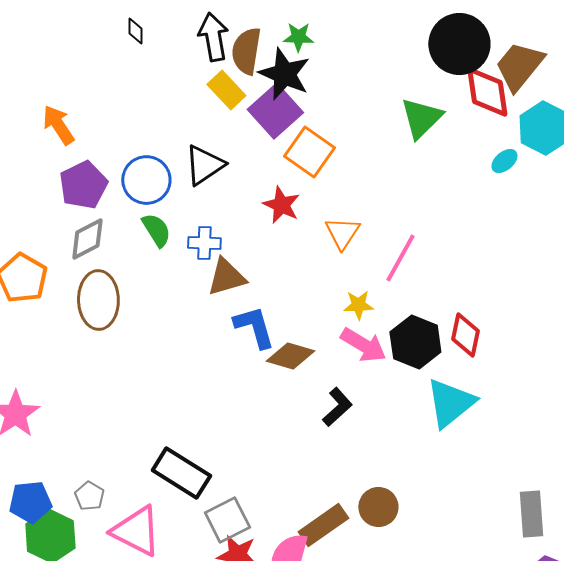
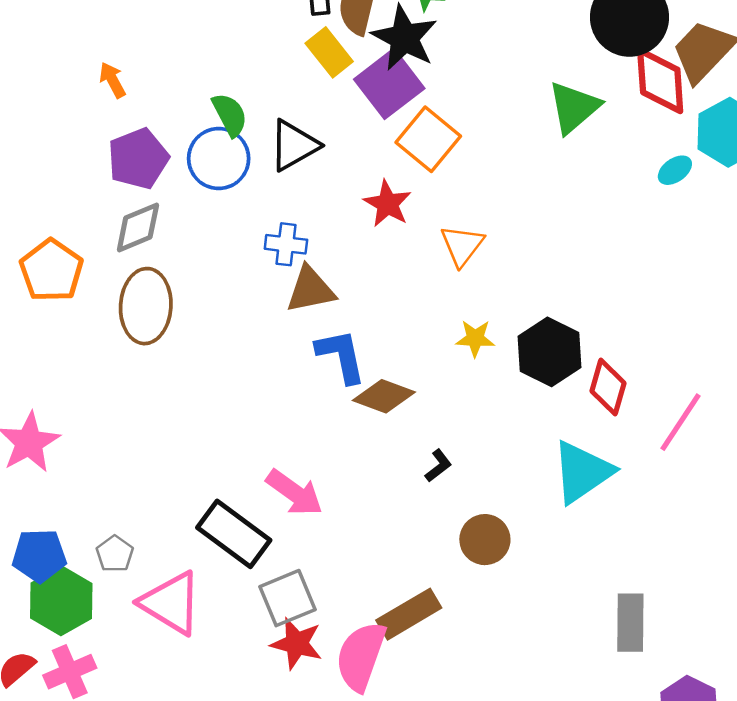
orange arrow: (58, 125) -> (112, 80), size x0.7
green semicircle: (156, 230) -> (230, 115), moved
pink line: (400, 258) -> (681, 422), moved
black hexagon: (415, 342) -> (549, 352), moved
pink arrow: (363, 345) -> (295, 493), moved
black L-shape: (337, 407) -> (438, 466), size x0.7
brown circle: (378, 507) -> (485, 540), moved
gray rectangle: (531, 514) -> (630, 623), moved

